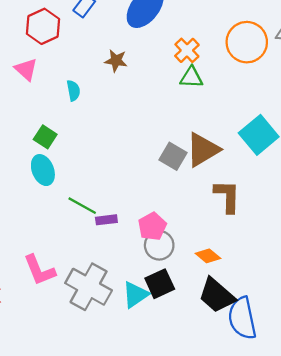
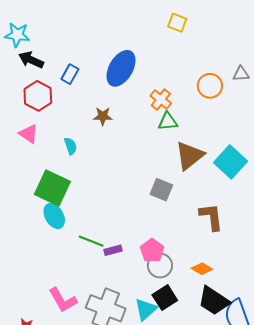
orange circle: (247, 42) -> (210, 86), size x0.7
green square: (45, 137) -> (52, 188), size x1.8
brown triangle: (203, 150) -> (190, 156), moved

